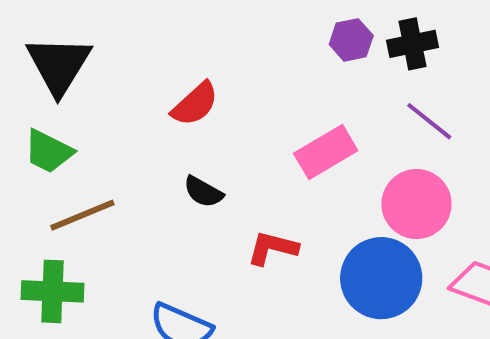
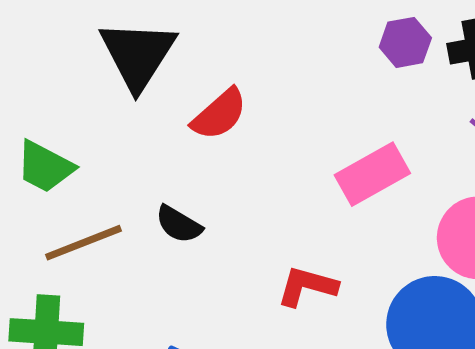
black triangle: (59, 65) -> (138, 55), moved
black semicircle: (203, 192) -> (179, 224), moved

